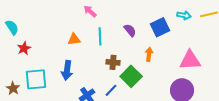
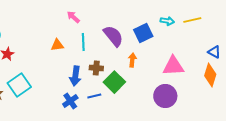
purple semicircle: (130, 30) -> (113, 36), size x1.6
blue arrow: (67, 70) -> (75, 76), moved
cyan square: (36, 79) -> (19, 85), turned -30
blue line: (111, 90) -> (94, 96), turned 32

